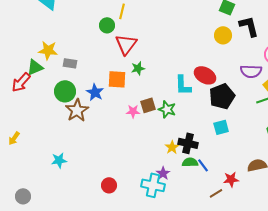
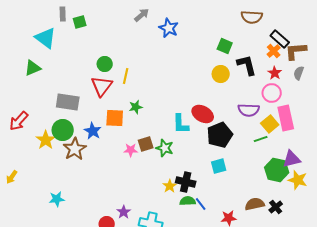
yellow line: (122, 11) -> (126, 76), moved
red triangle: (126, 44) -> (102, 86), moved
yellow star: (48, 50) -> (46, 140), moved, turned 30
gray rectangle: (70, 63) -> (68, 102), size x1.6
green triangle: (35, 67) -> (33, 68), moved
purple star: (163, 173) -> (124, 212), moved

